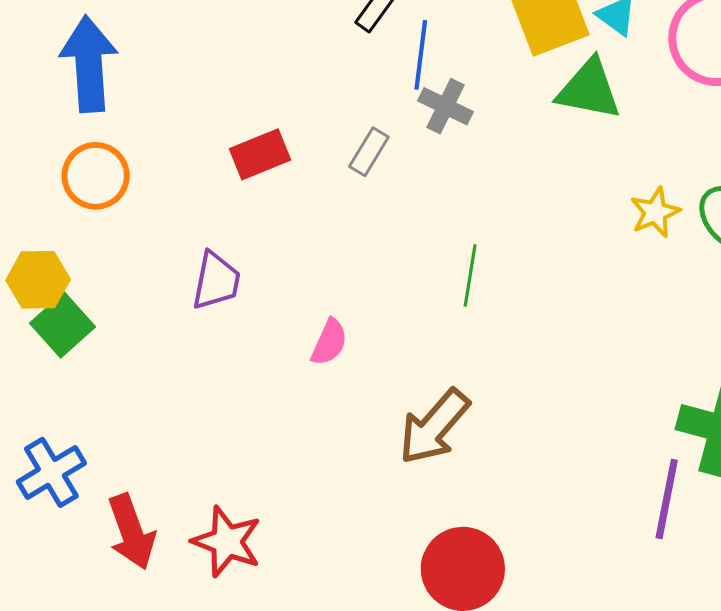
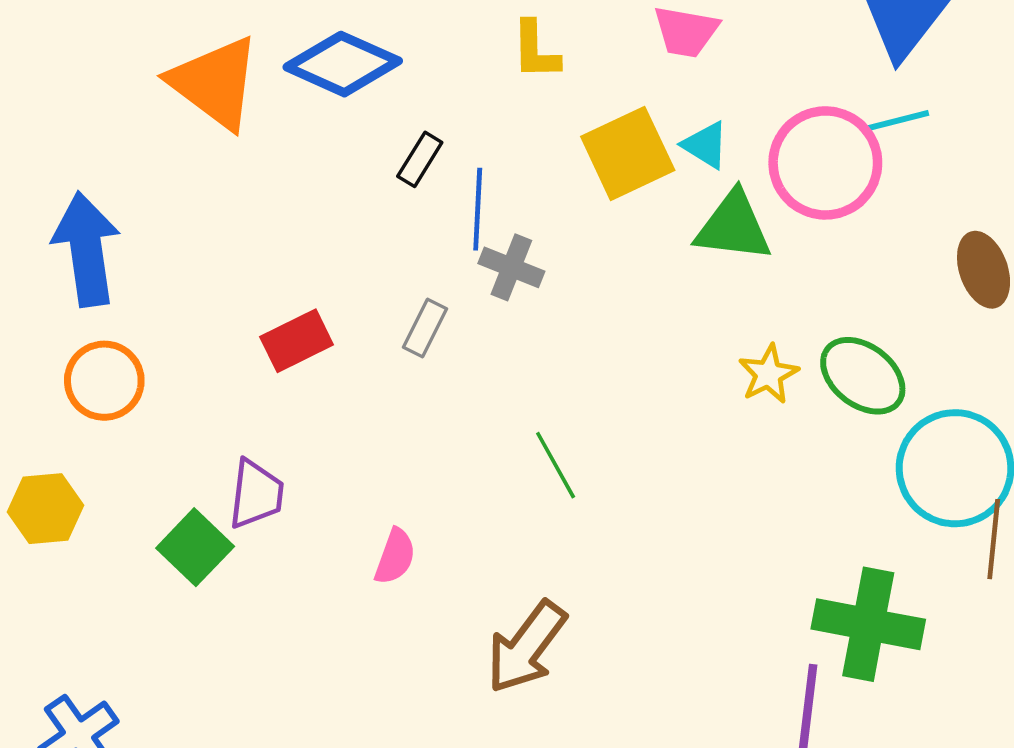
green triangle: (589, 89) -> (733, 227), moved
green line: (470, 275) -> (556, 465), turned -34
green square: (63, 325) -> (195, 547), moved

